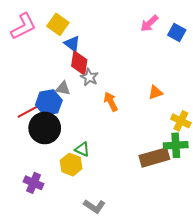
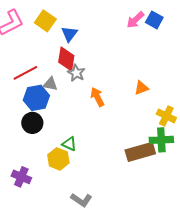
blue square: (177, 33) -> (154, 20), moved
blue triangle: (72, 44) -> (69, 34), moved, turned 30
red line: (29, 111) -> (25, 73), moved
black circle: (45, 128) -> (32, 123), size x0.7

